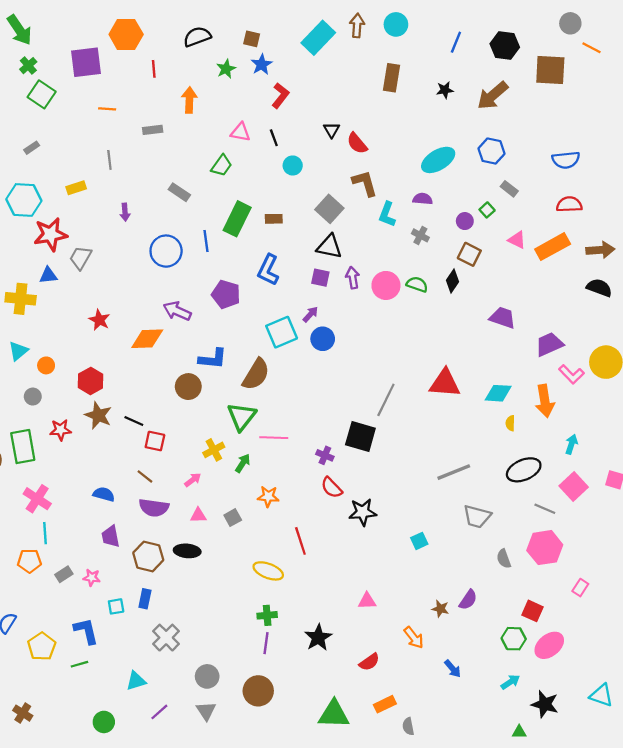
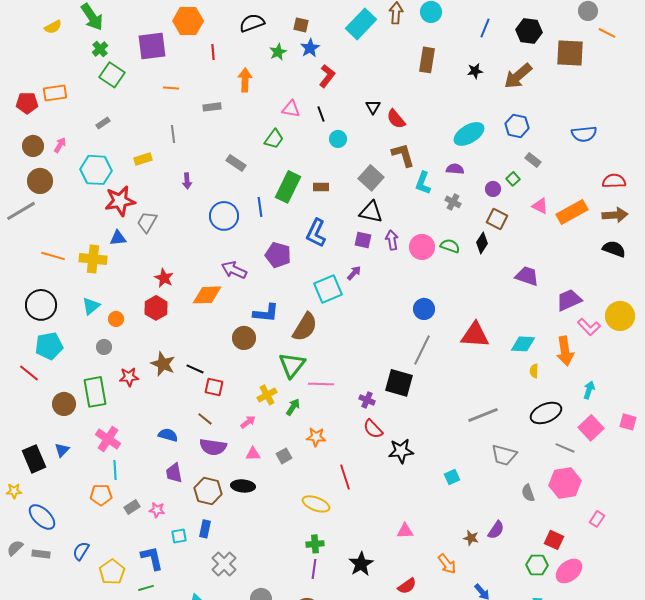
red semicircle: (569, 204) -> (614, 181), moved
blue circle: (323, 339) -> (424, 309), moved
red hexagon: (91, 381) -> (156, 308), moved

